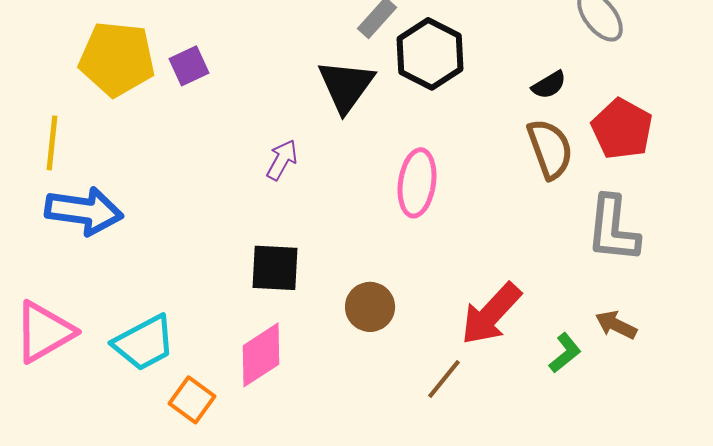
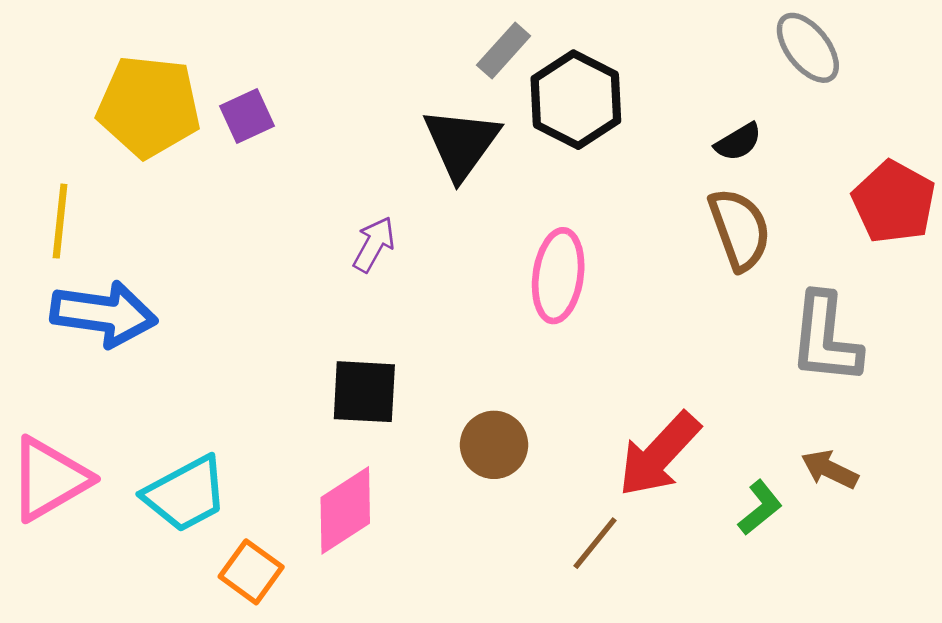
red pentagon: (622, 129) -> (894, 202), moved

